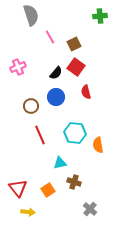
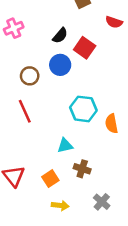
red square: (76, 67) -> (85, 48), moved
red semicircle: (86, 92) -> (114, 22), moved, turned -56
red line: (40, 135) -> (25, 111), moved
yellow arrow: (28, 212) -> (60, 205), moved

